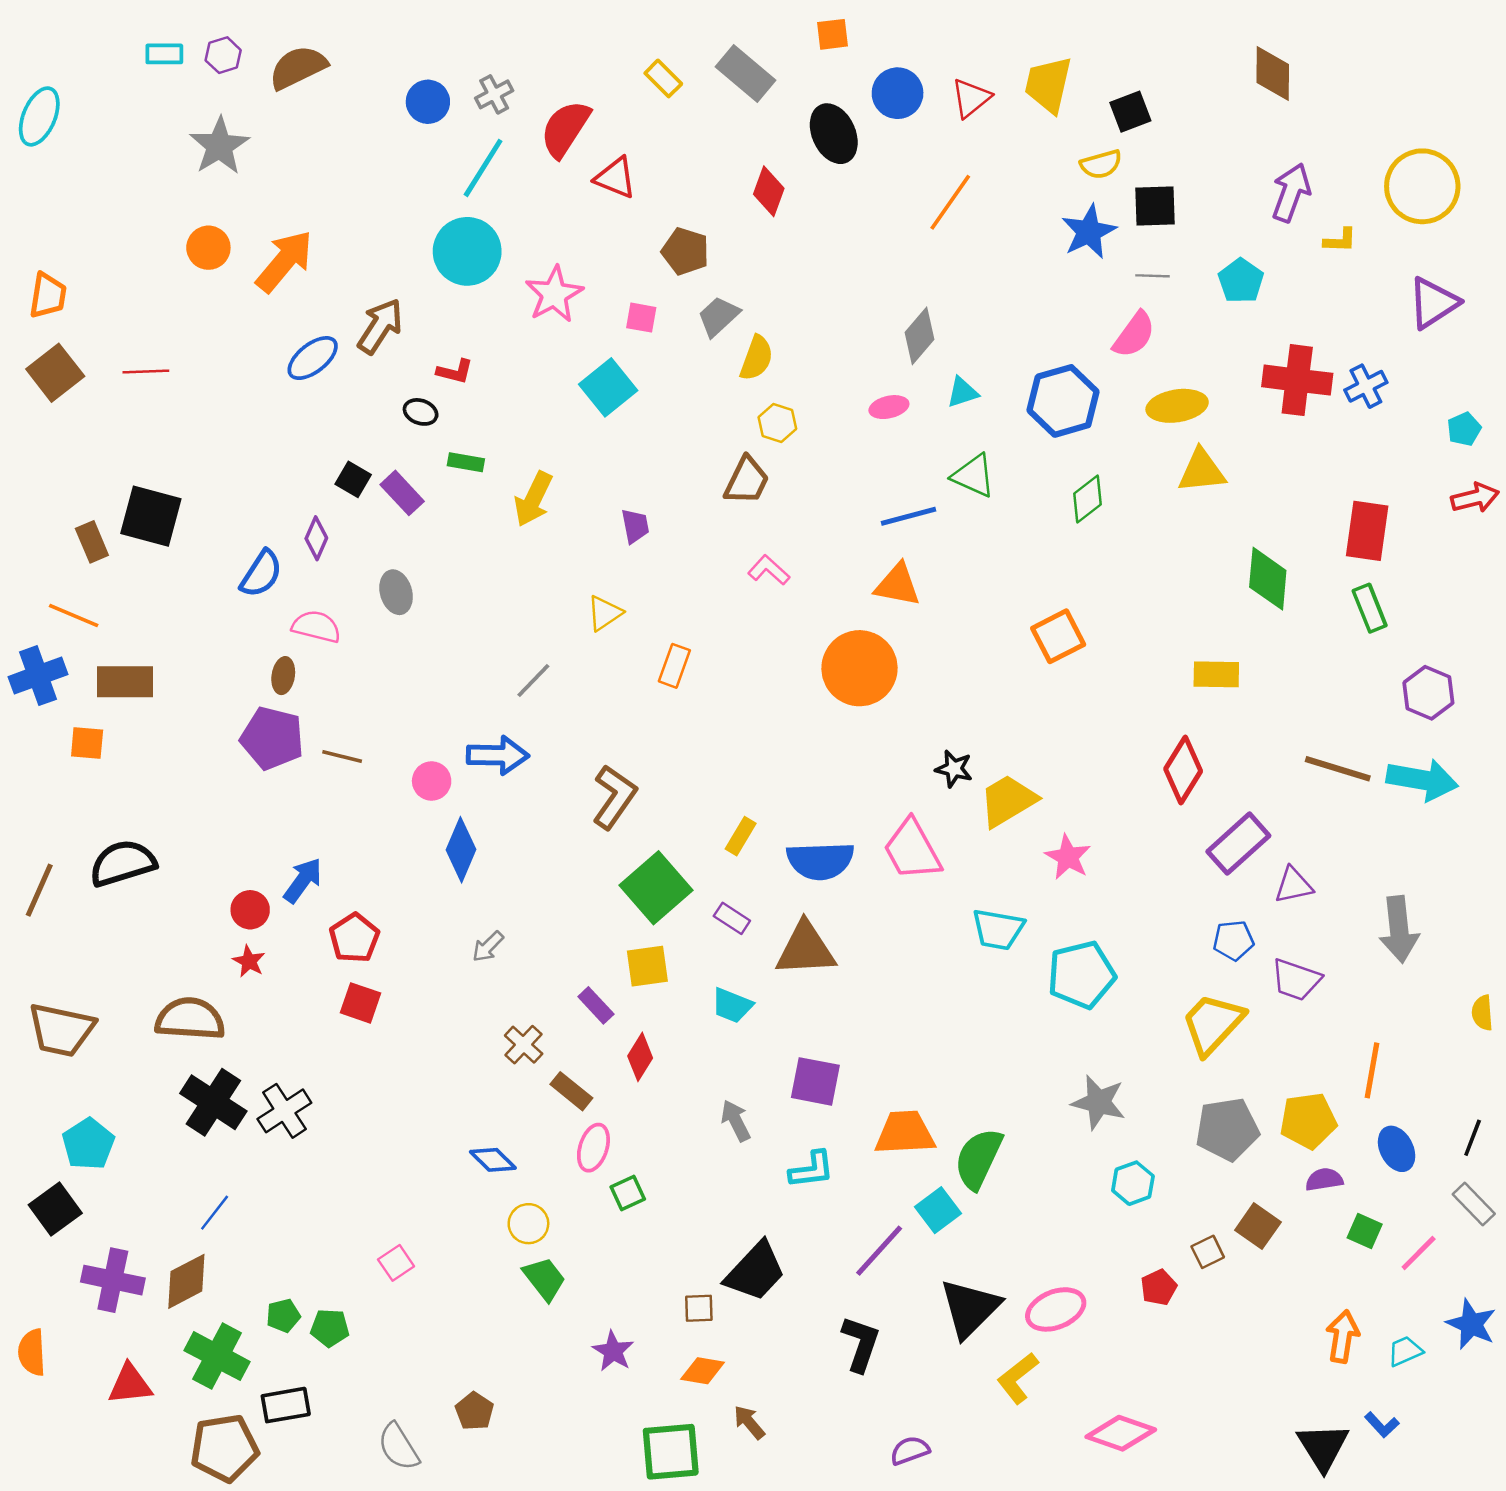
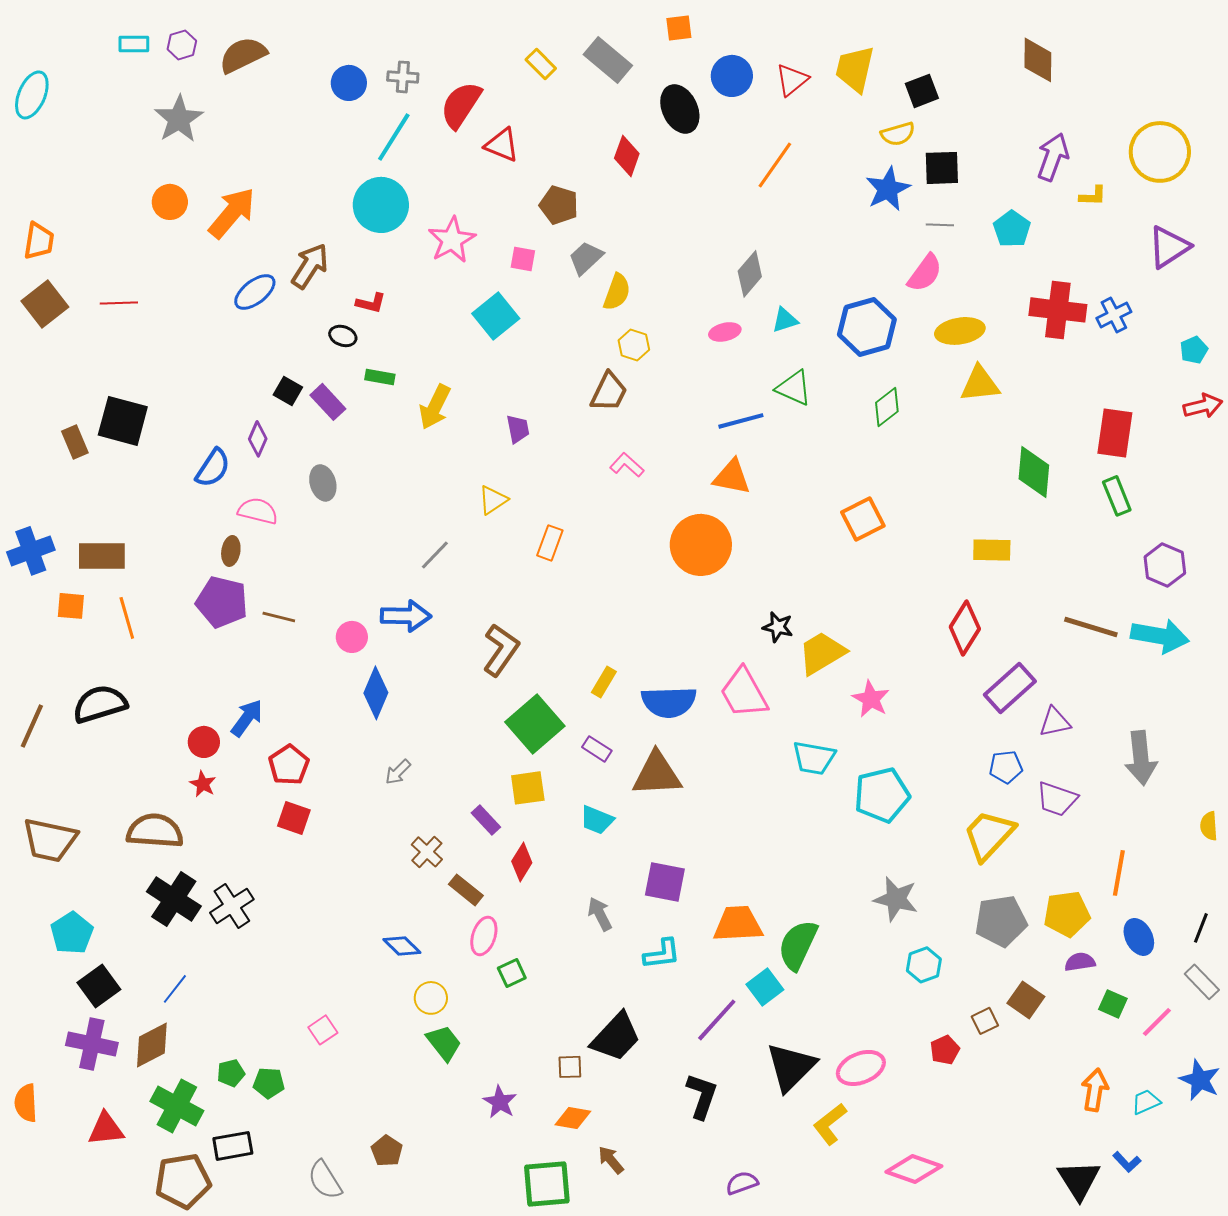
gray cross: (494, 94) -> (403, 77), turned 32
orange line: (74, 615) -> (127, 618), moved, turned 51
black square: (55, 1209) -> (99, 986), moved

